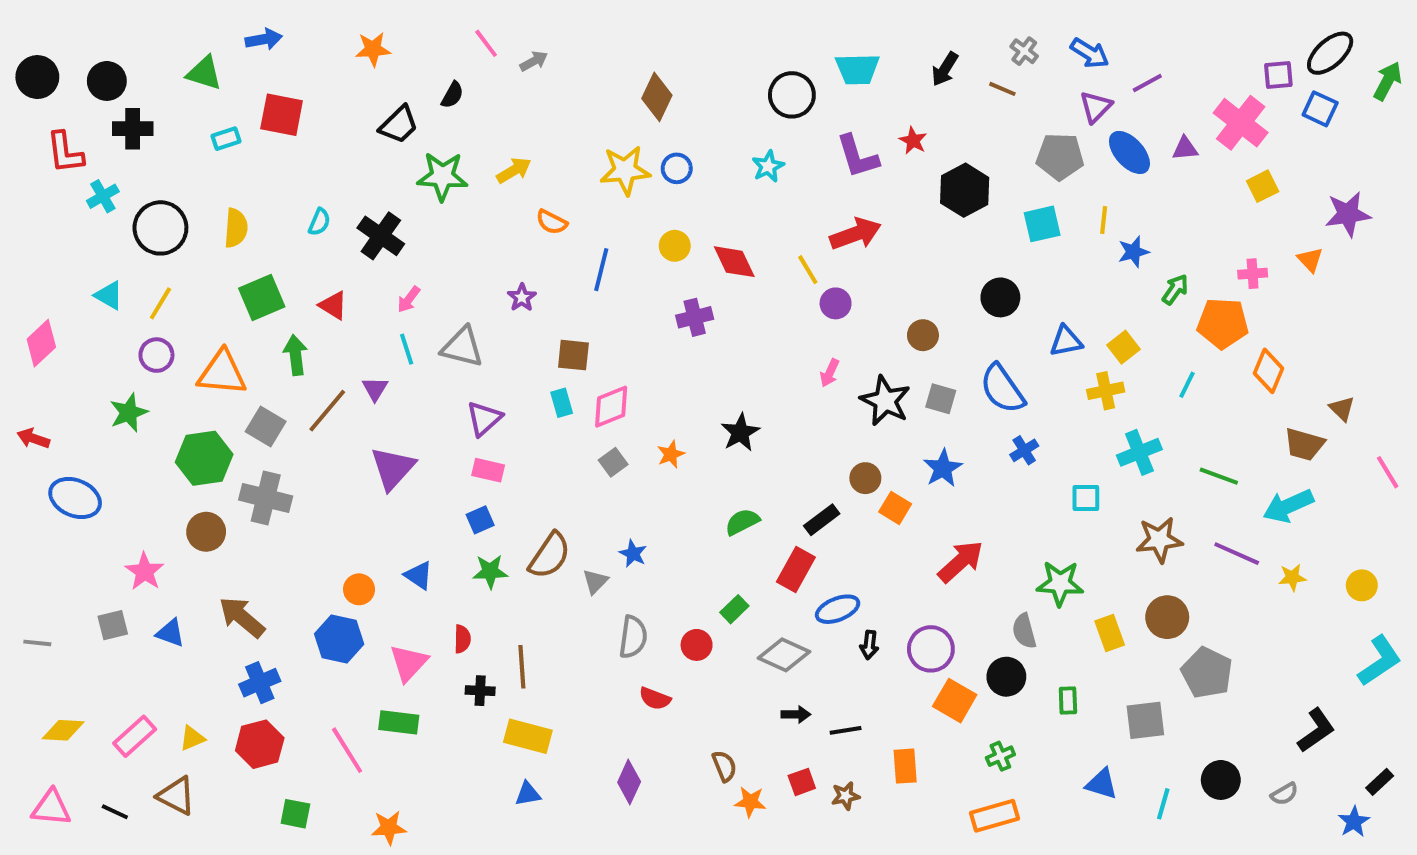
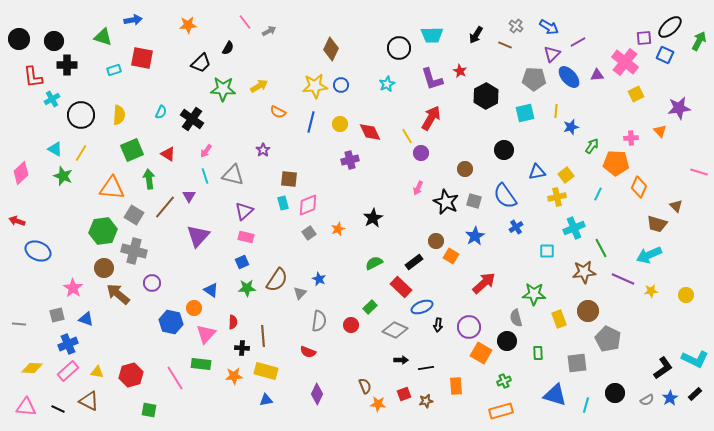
red arrow: (855, 234) -> (431, 118), turned -40
blue line: (601, 270) -> (311, 122), moved
purple circle: (156, 355) -> (152, 283), moved
green star: (129, 413) -> (63, 176), moved, turned -30
pink line: (1388, 472) -> (699, 172), moved, turned -42
green line: (1219, 476) -> (601, 248), moved, turned 42
red rectangle: (796, 569) -> (401, 287), turned -75
orange circle: (359, 589) -> (194, 308), moved
brown arrow: (242, 617) -> (118, 294), moved
cyan L-shape: (1380, 661) -> (695, 359), moved, turned 60
blue cross: (260, 683) -> (68, 344), moved
red semicircle: (655, 699) -> (308, 352), moved
yellow triangle: (192, 738) -> (97, 372), turned 32
blue triangle: (1102, 784) -> (555, 395), size x1.4
blue star: (1354, 822) -> (670, 398), moved
orange star: (389, 828) -> (234, 376), moved

